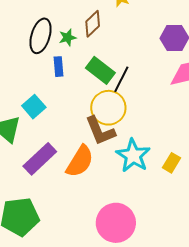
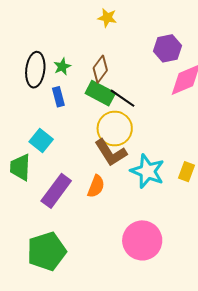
brown diamond: (93, 24) -> (100, 69), moved
black line: (121, 79) -> (122, 98), turned -72
orange semicircle: (80, 161) -> (96, 186), size x0.7

